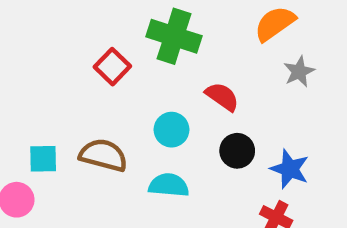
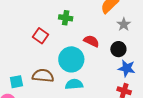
green cross: (174, 36) -> (66, 18), size x0.6
cyan circle: (172, 130) -> (71, 59), size x1.6
black circle: (237, 151) -> (118, 49), moved

